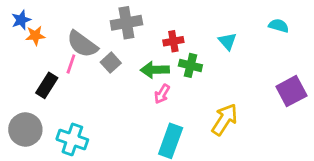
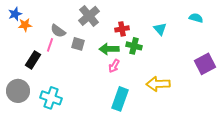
gray cross: (126, 23) -> (89, 16), turned -30
gray semicircle: (82, 44) -> (58, 31), size x0.7
gray square: (111, 63) -> (78, 44), turned -32
yellow arrow: (225, 120) -> (158, 84), turned -125

